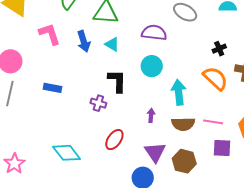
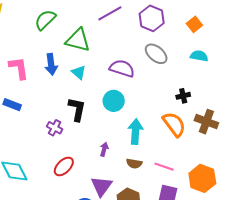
pink L-shape: (50, 34) -> (19, 68), moved
brown semicircle: (183, 124) -> (134, 164), size x0.7

